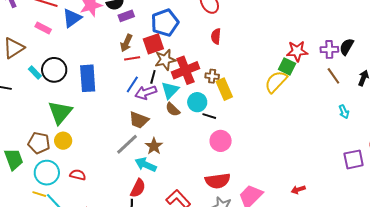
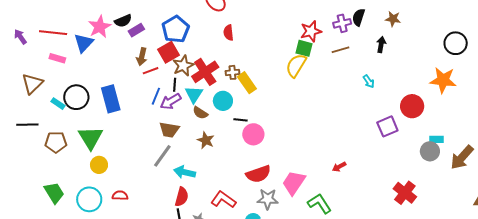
brown line: (333, 76) -> (340, 50), moved, turned -60
black line: (209, 116) -> (240, 120), moved
brown pentagon: (39, 143) -> (56, 142), moved
brown star: (154, 146) -> (206, 140), moved

